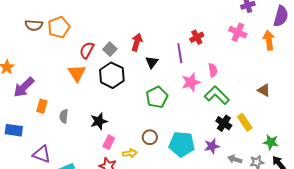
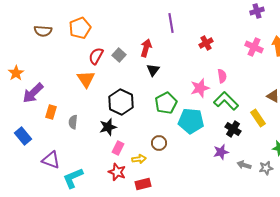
orange pentagon: (59, 27) -> (80, 28), moved
pink cross: (238, 32) -> (254, 47), moved
purple line: (180, 53) -> (171, 23), moved
black triangle: (152, 62) -> (153, 70), moved
black hexagon: (112, 75) -> (121, 102), moved
yellow rectangle: (245, 122) -> (258, 118), moved
blue rectangle: (14, 130) -> (23, 136), turned 42
cyan pentagon: (182, 144) -> (191, 121), moved

